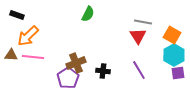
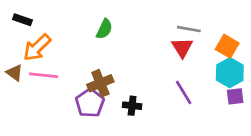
green semicircle: (88, 14) -> (104, 29), moved
brown triangle: (11, 55) -> (15, 73), turned 32
black cross: (103, 71) -> (132, 106), moved

